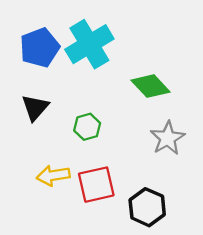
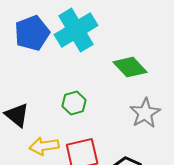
black triangle: (35, 108) -> (17, 115), moved, turned -32

